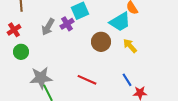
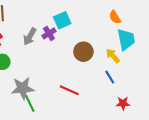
cyan trapezoid: (120, 22) -> (126, 40), moved, turned -70
blue line: (127, 80) -> (110, 77), moved

